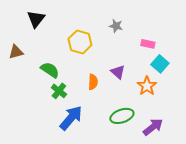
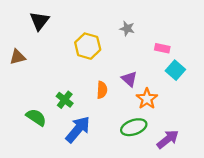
green semicircle: (50, 70) -> (36, 117), moved
orange star: (147, 86) -> (147, 99), moved

